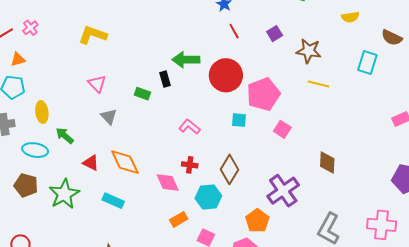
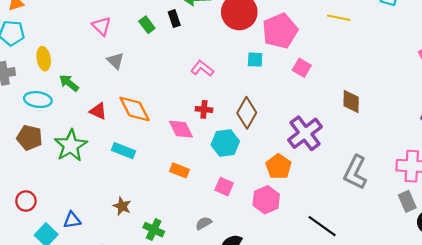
green rectangle: (142, 94) -> (147, 25), moved, turned 35
orange rectangle: (179, 219) -> (180, 170), moved, turned 54

